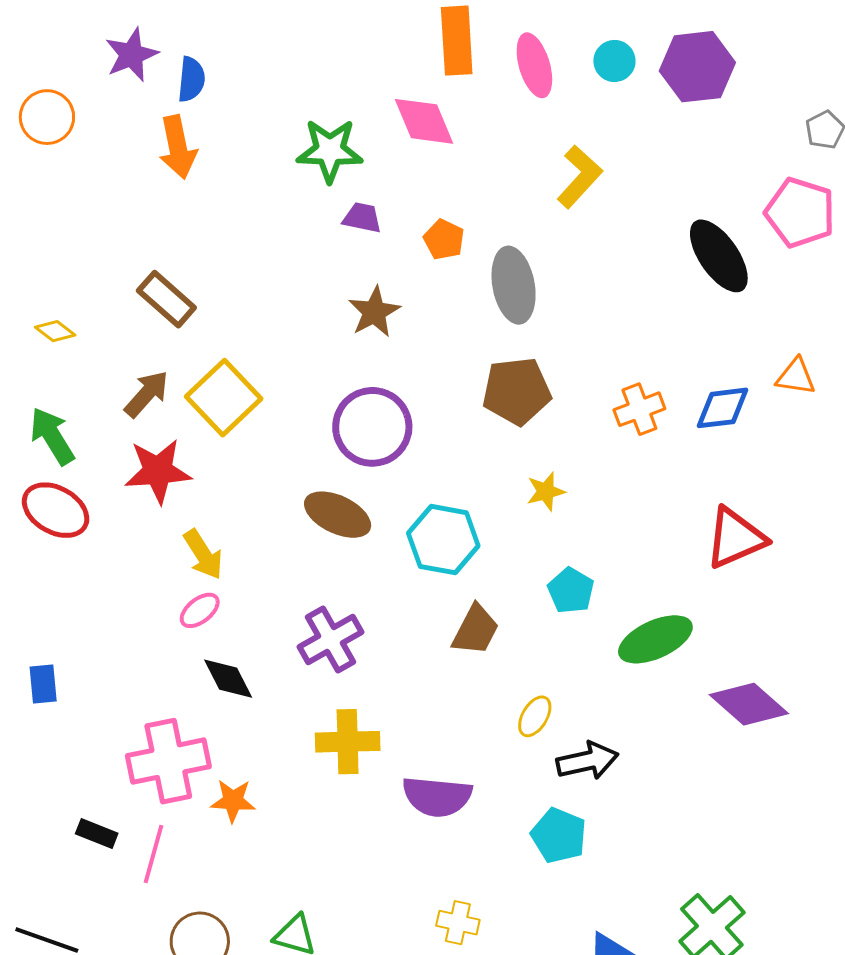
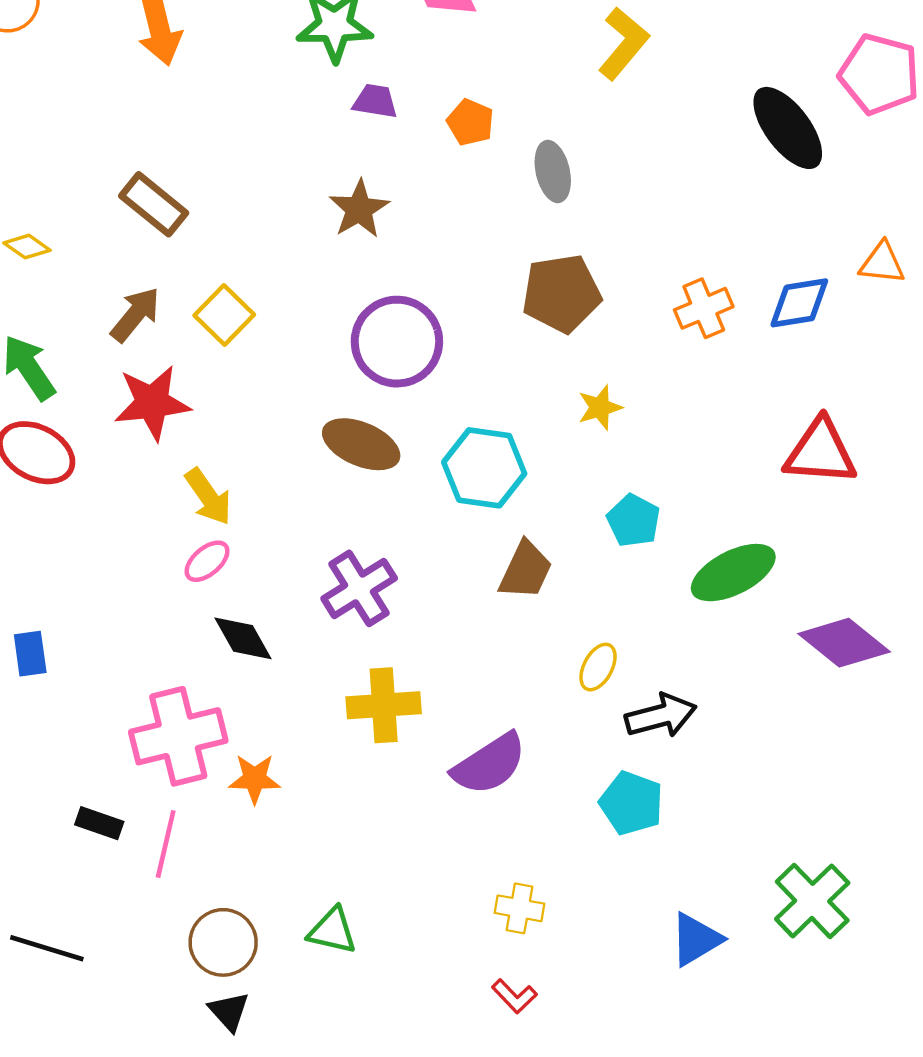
gray ellipse: (514, 285) -> (553, 171), size x0.7
brown star: (374, 312) -> (359, 209), moved
yellow square: (224, 398) -> (224, 315), size x0.7
red triangle: (735, 538) -> (820, 452), turned 30
purple semicircle: (437, 796) -> (489, 764), turned -36

